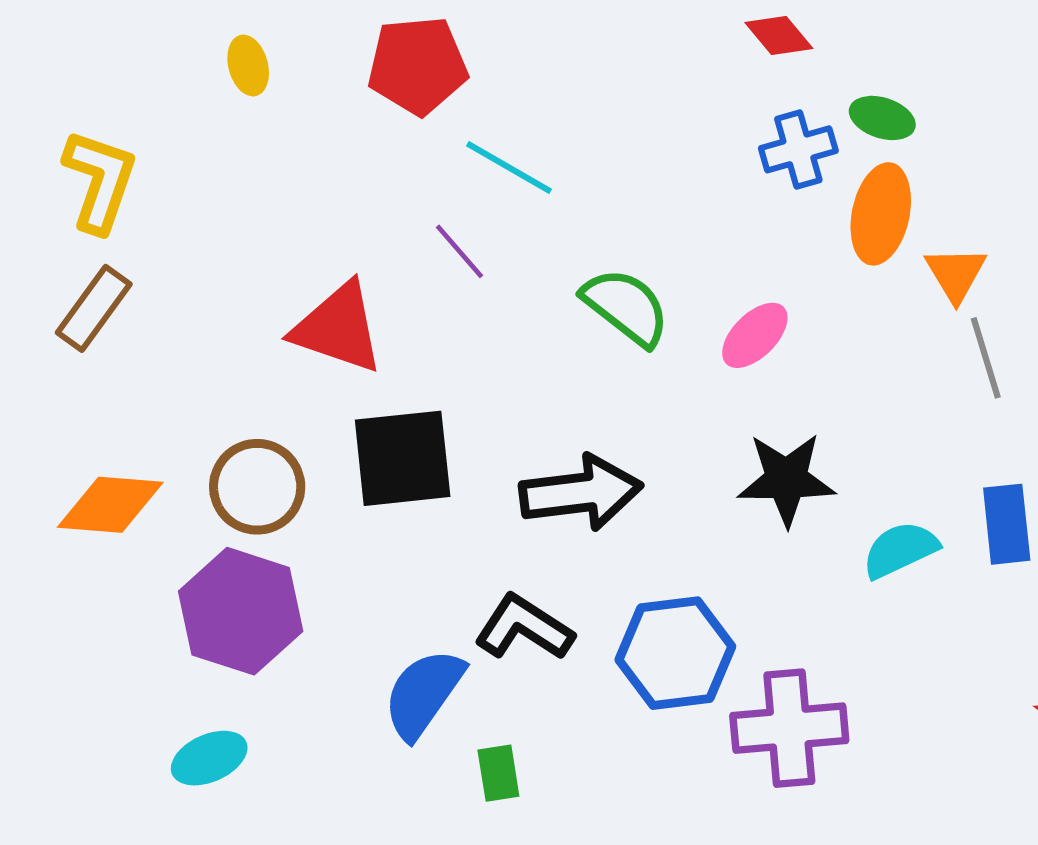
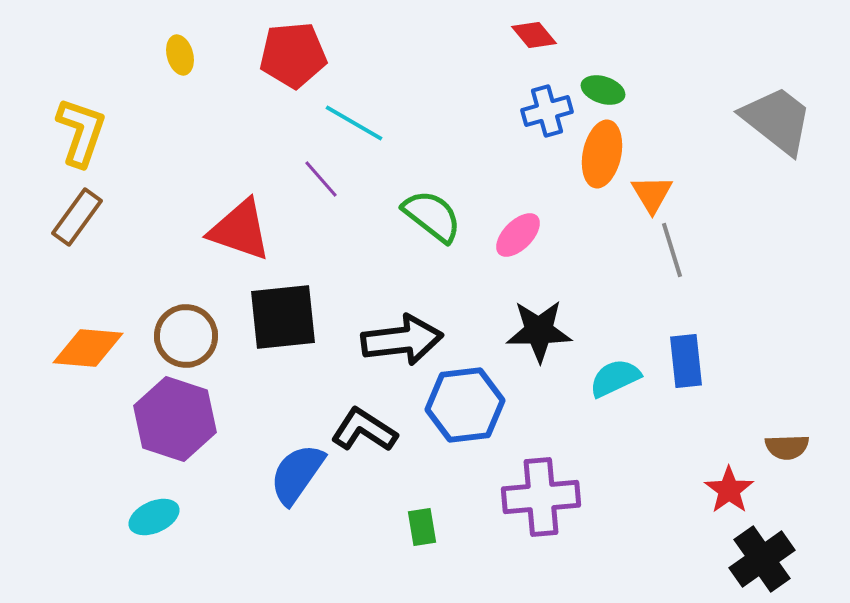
blue hexagon: (675, 653) -> (465, 405), moved
green rectangle: (498, 773) -> (422, 527), moved

